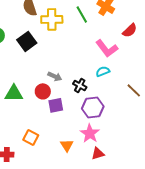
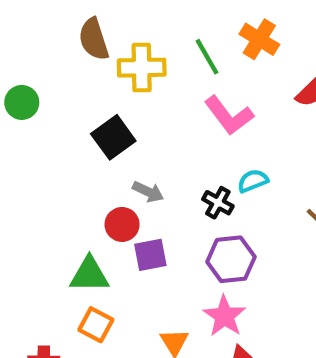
black square: (27, 41) -> (113, 137), moved
pink L-shape: (107, 48) -> (229, 116), moved
black cross: (80, 85) -> (218, 203), moved
green triangle: (14, 93) -> (89, 275), moved

